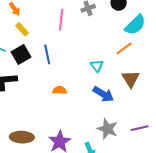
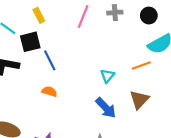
blue line: (47, 54) -> (50, 60), moved, turned -30
orange semicircle: (60, 90) -> (49, 91), moved

